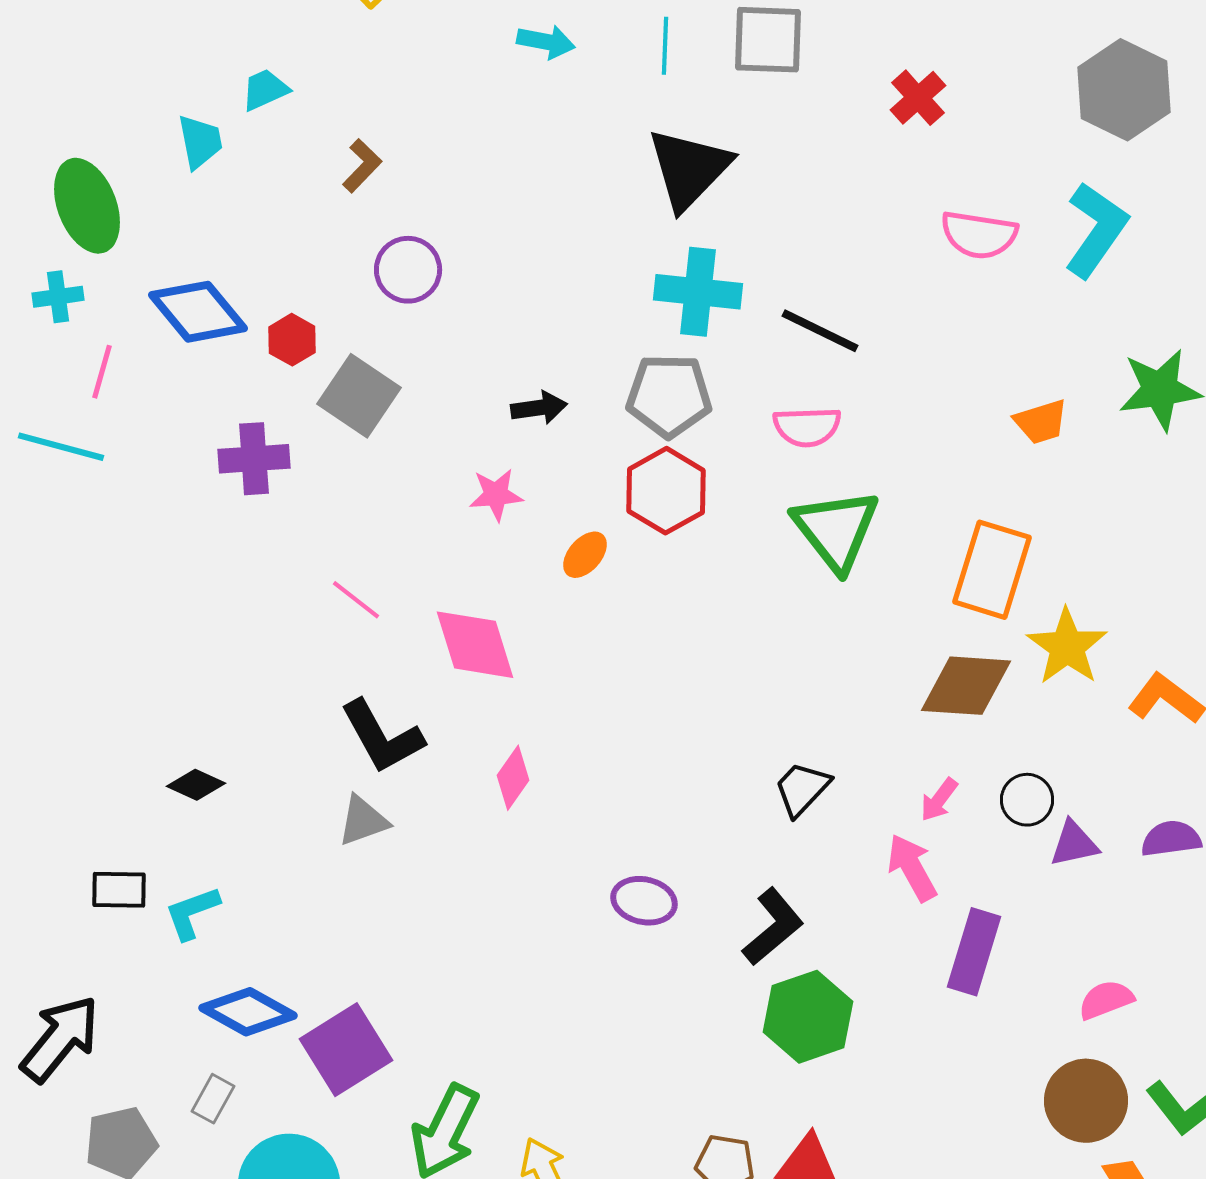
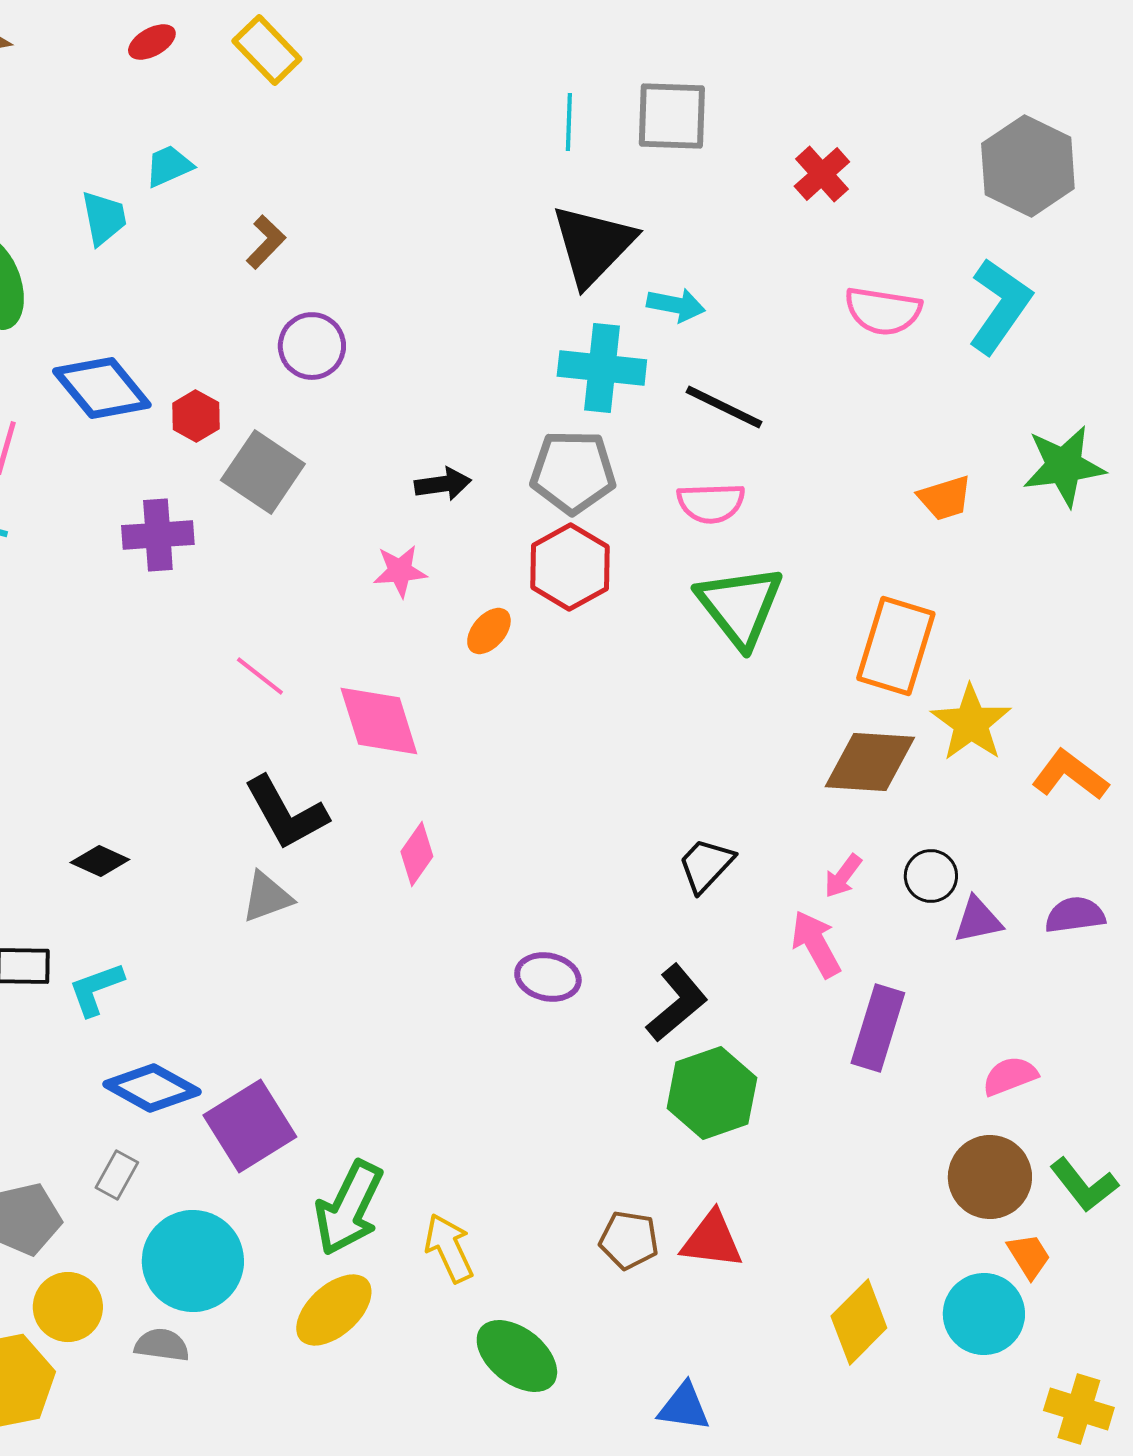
cyan arrow: (546, 42) -> (676, 305), moved

